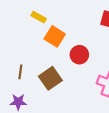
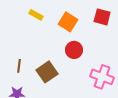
orange square: (55, 36) -> (68, 22), moved

